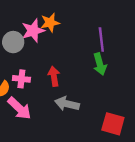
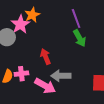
pink cross: (21, 79) -> (21, 74), moved
pink arrow: (19, 108) -> (45, 86), moved

